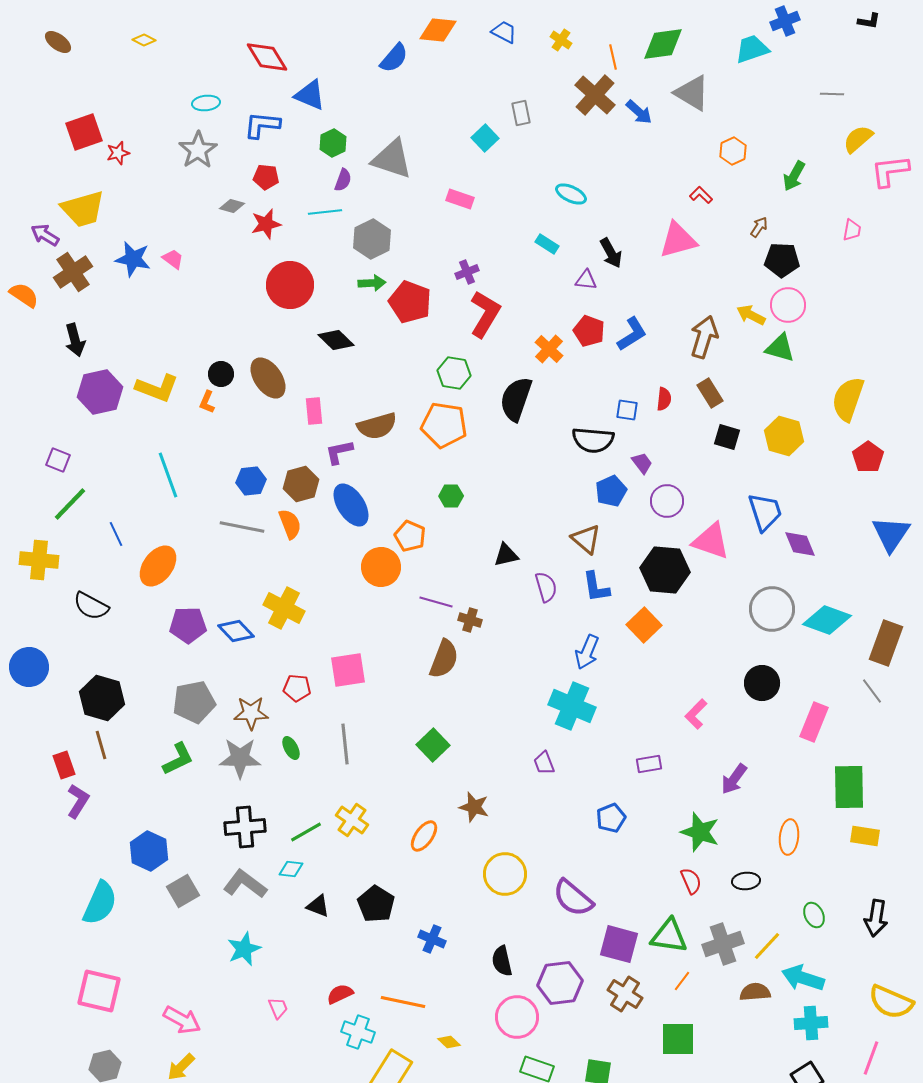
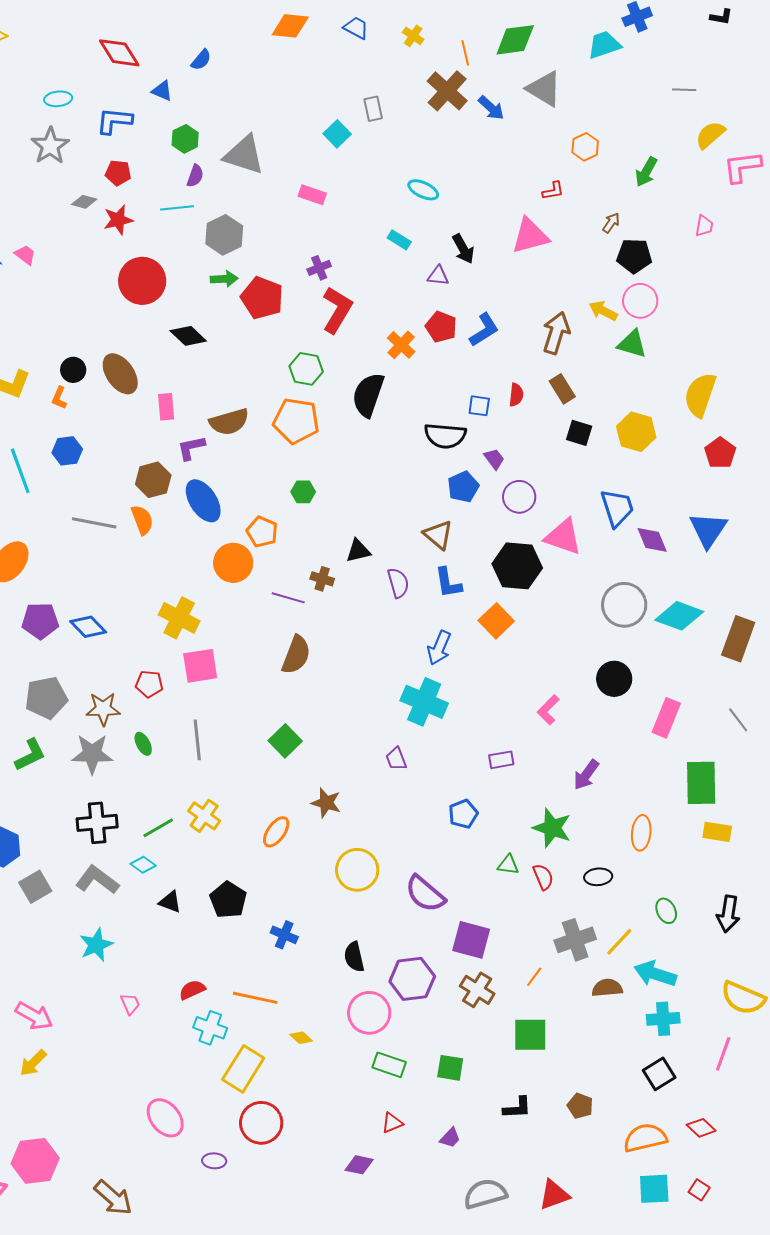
blue semicircle: (394, 58) -> (201, 60), moved, size x0.7
blue triangle: (310, 95) -> (162, 91), size x0.7
red L-shape: (701, 195) -> (553, 191), turned 125
blue hexagon: (251, 481) -> (67, 451), moved
blue triangle: (891, 534) -> (708, 530), moved
yellow cross: (284, 608) -> (179, 618), moved
brown cross: (470, 620) -> (322, 579), moved
gray line: (872, 691) -> (738, 720), moved
cyan diamond: (291, 869) -> (143, 865), turned 30
green triangle: (669, 936) -> (508, 865), moved, size x0.6

